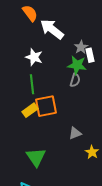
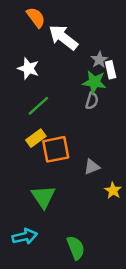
white star: (34, 57) -> (28, 68), moved
green line: (32, 84) -> (38, 106), turned 54
orange square: (46, 106) -> (56, 149), moved

